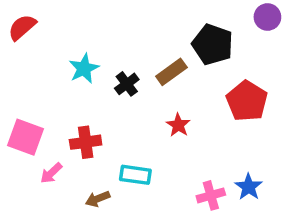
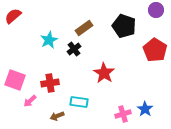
brown rectangle: (171, 72) -> (84, 28), moved
red pentagon: (247, 101) -> (155, 50), moved
red star: (178, 125) -> (104, 73), size x1.5

